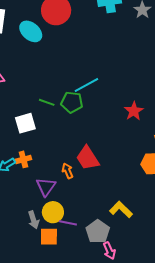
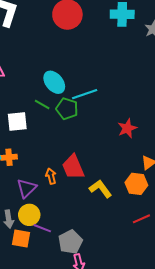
cyan ellipse: (31, 31) -> (54, 82), moved
yellow L-shape: (121, 209) -> (101, 189), moved

